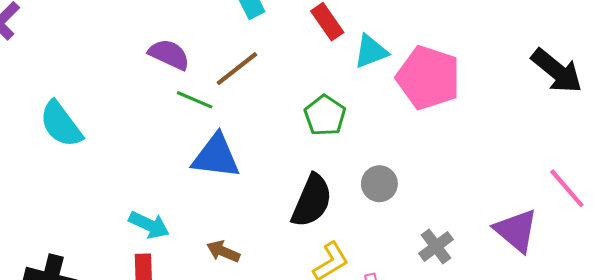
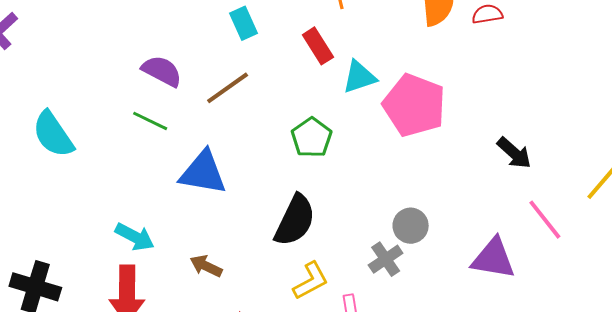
black arrow: (557, 71) -> (514, 153), moved, size x0.7
green line: (195, 100) -> (150, 121), moved
gray circle: (379, 184) -> (411, 226), moved
purple triangle: (516, 230) -> (493, 258), turned -33
gray cross: (436, 246) -> (386, 259), moved

